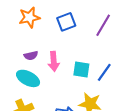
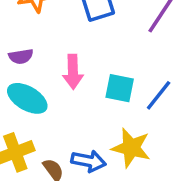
purple semicircle: (31, 56) -> (21, 56), moved

